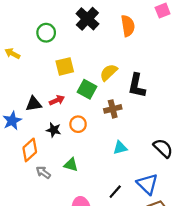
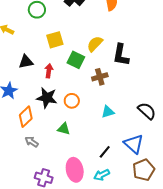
red arrow: (57, 100) -> (49, 71), turned -56
black triangle: (34, 104) -> (26, 62), moved
orange circle: (78, 124) -> (72, 101), moved
black star: (54, 130) -> (47, 98), size x1.5
gray arrow: (43, 172) -> (32, 142), moved

